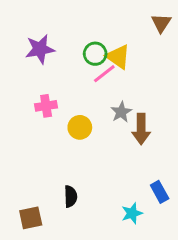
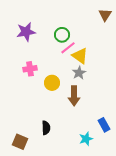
yellow triangle: (118, 57) -> (80, 56), moved
brown arrow: (141, 129) -> (74, 96), moved
brown square: (31, 218) -> (20, 142), turned 35

